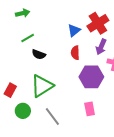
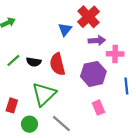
green line: (28, 38) -> (13, 60), moved
purple arrow: (101, 47) -> (97, 41), turned -105
red semicircle: (75, 53) -> (57, 64), moved, size x1.5

